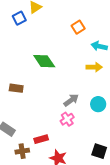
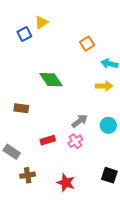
red rectangle: (41, 139) -> (48, 140), moved

